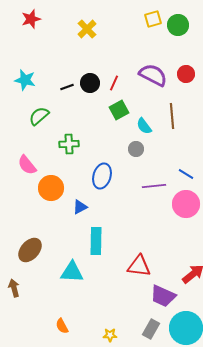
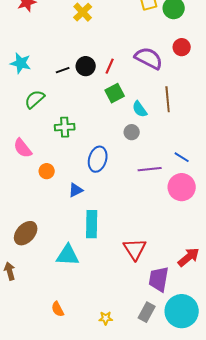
red circle: (186, 74) -> (182, 47), moved
orange circle: (51, 188) -> (47, 171), size x0.6
red triangle: (139, 266) -> (135, 249), turned 50
purple trapezoid: (163, 296) -> (159, 279), turned 76

